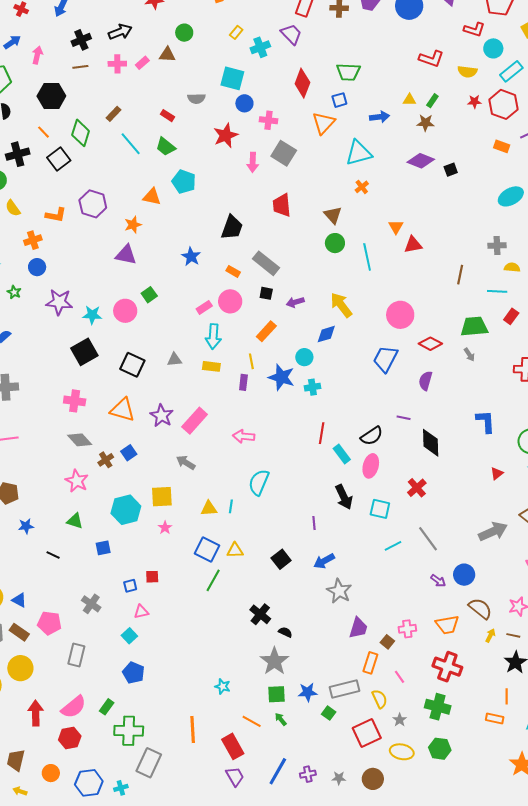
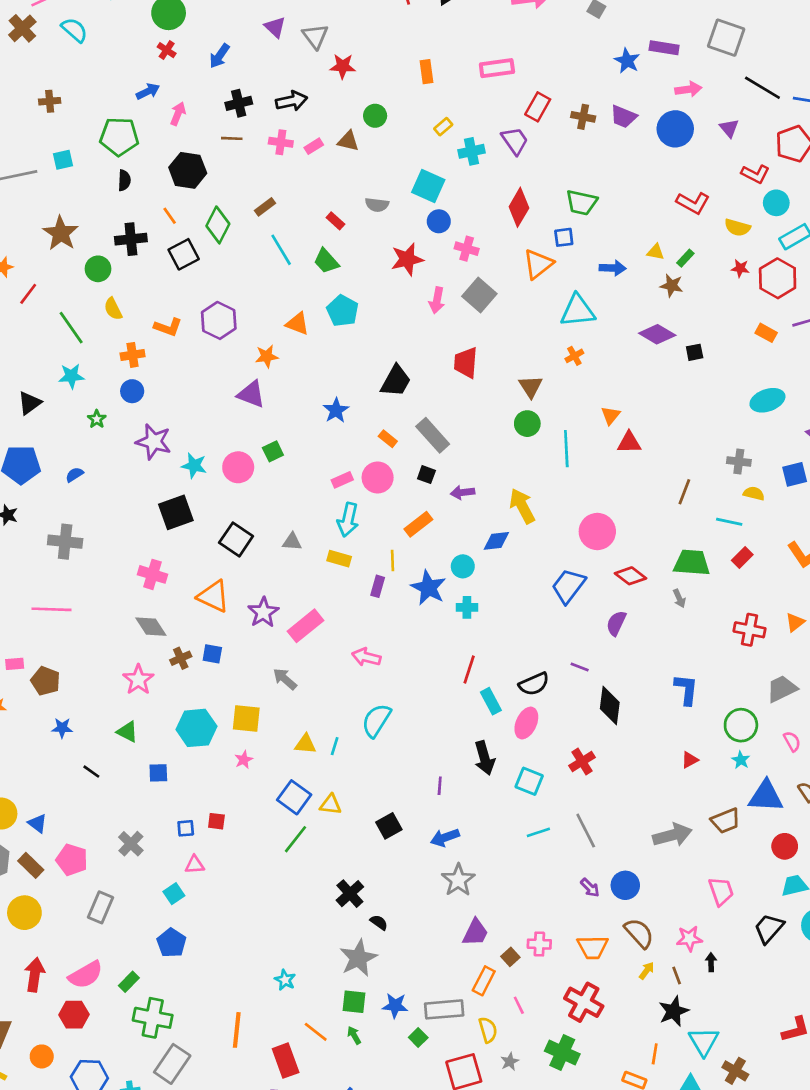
blue square: (129, 453) -> (212, 654), turned 35
brown line: (513, 635) -> (677, 975), turned 48

